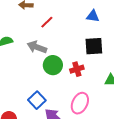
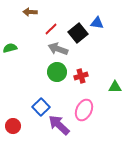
black square: (94, 46) -> (78, 33), moved, turned -36
gray arrow: (37, 47) -> (58, 49), moved

